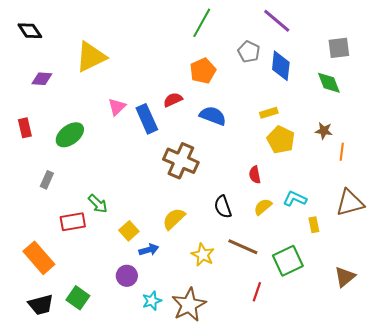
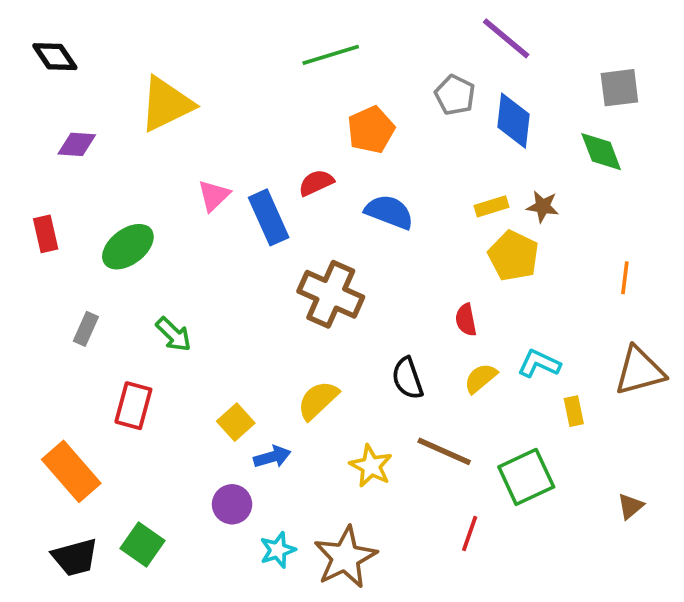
green line: (202, 23) -> (331, 55), moved, turned 44
brown star: (324, 131) -> (543, 206), moved
green arrow: (98, 204) -> (174, 334), moved
red rectangle: (73, 222) -> (133, 406), turned -65
brown triangle: (345, 277) -> (630, 506), size x0.7

